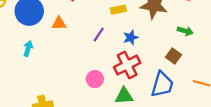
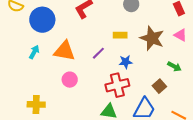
orange triangle: (59, 23) -> (64, 51), moved, size x1.6
pink circle: (95, 79) -> (70, 80), moved

